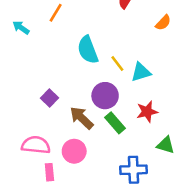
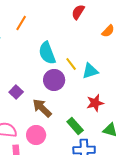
purple circle: (105, 96) -> (54, 80), moved
green rectangle: (115, 123) -> (75, 126), moved

